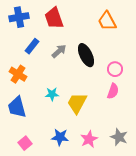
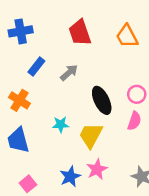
red trapezoid: (54, 18) -> (80, 33), moved
black ellipse: (86, 55) -> (102, 100), moved
blue star: (60, 137) -> (70, 177), turned -30
pink star: (89, 139) -> (97, 169), moved

